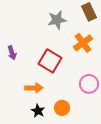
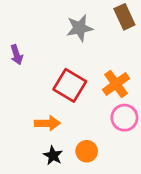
orange cross: (83, 43) -> (116, 84), moved
purple arrow: (12, 53) -> (17, 55), moved

